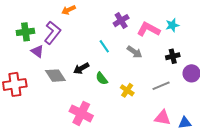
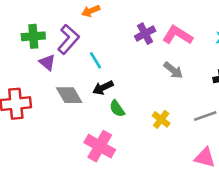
purple cross: (121, 21) -> (145, 34), moved
pink L-shape: (148, 29) -> (178, 35), moved
cyan line: (104, 46) -> (95, 60), moved
green semicircle: (102, 78) -> (117, 109), moved

